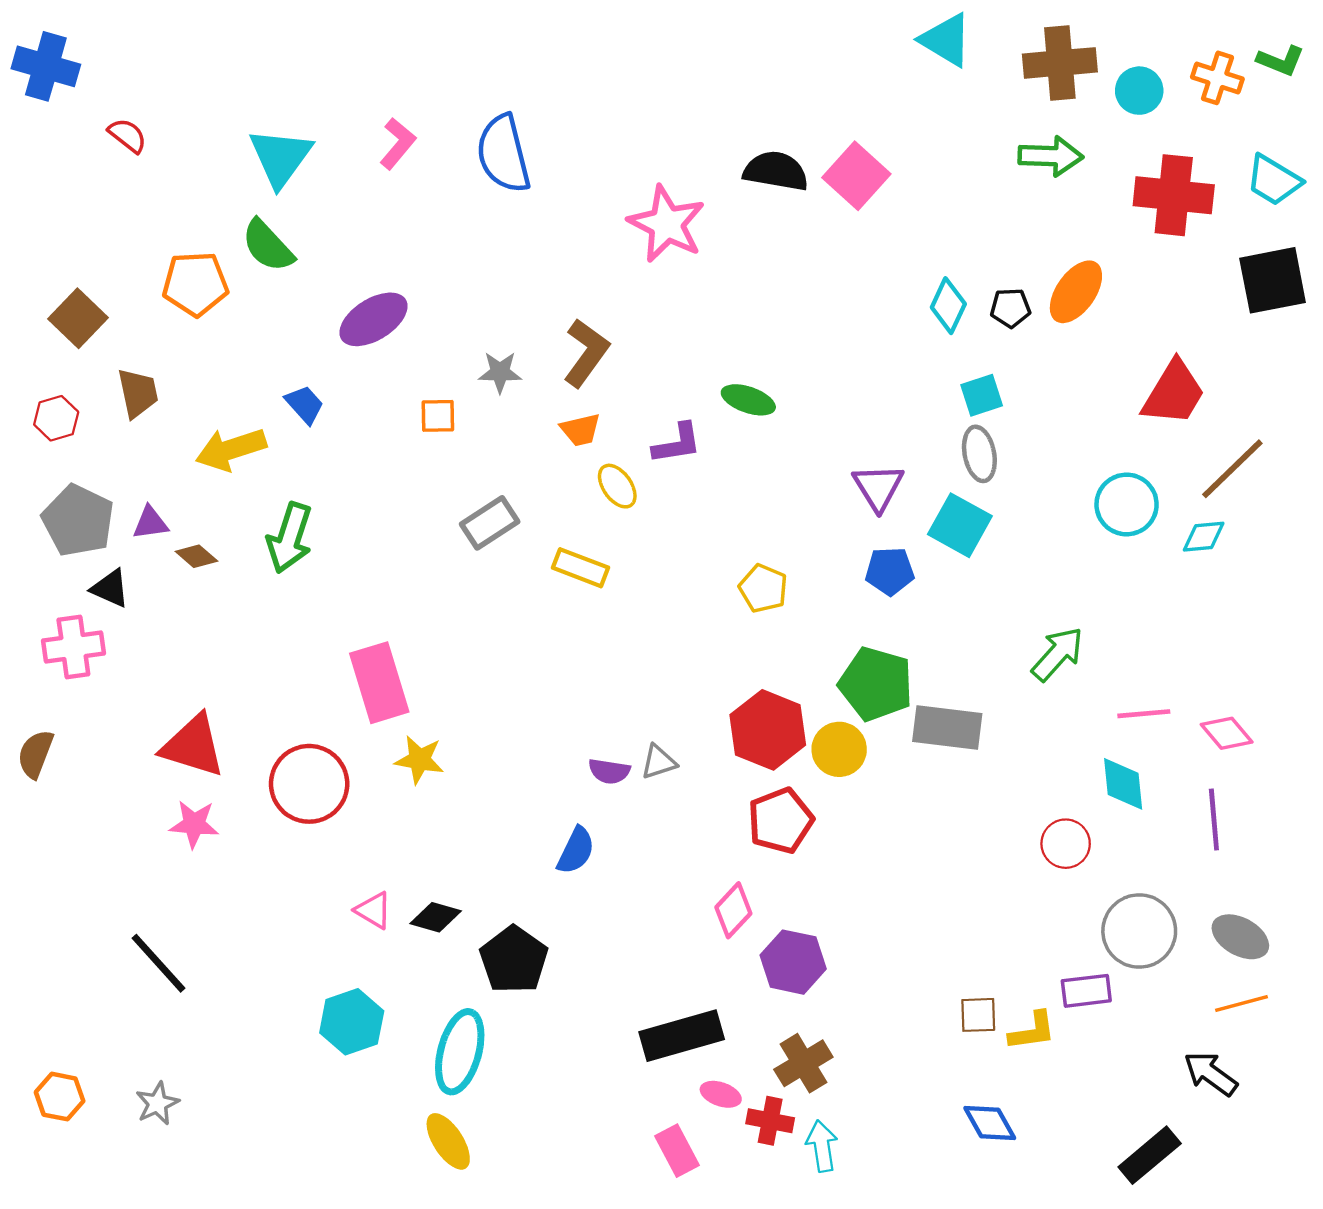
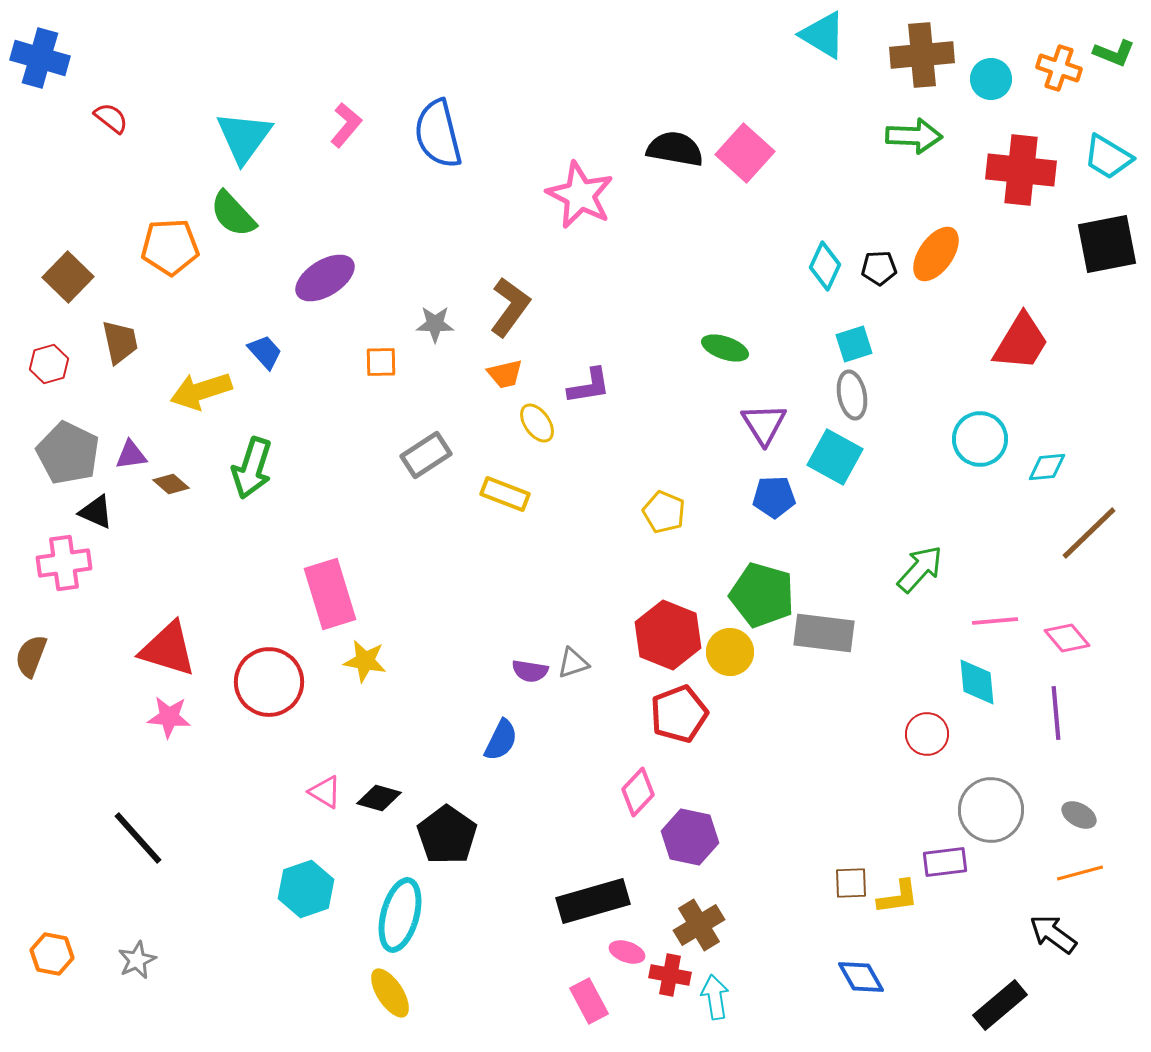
green ellipse: (748, 400) -> (725, 348), moved
brown line: (1232, 469) -> (1089, 533), moved
gray ellipse: (1240, 937) -> (1079, 815), size x0.7

